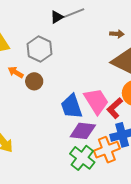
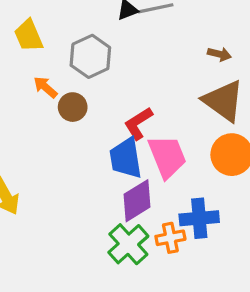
red L-shape: (115, 108) -> (138, 123), moved
purple diamond: (83, 131) -> (137, 201), turned -48
orange cross: (107, 150) -> (170, 238), size x0.7

